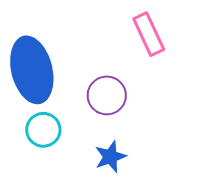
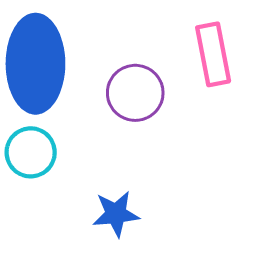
purple circle: (107, 95) -> (135, 93), moved

